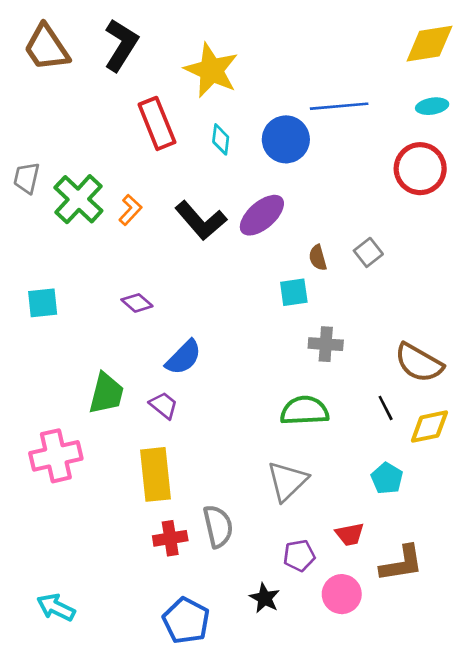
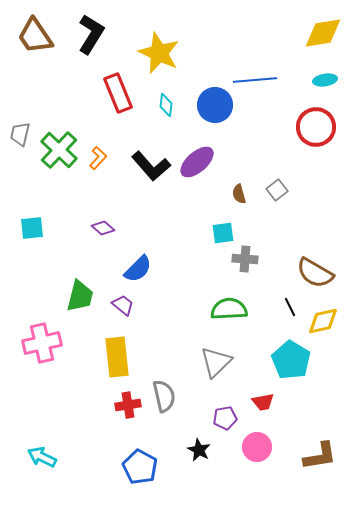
cyan square: (294, 292) -> (223, 233), moved
cyan pentagon: (387, 478) -> (291, 360), size x1.6
brown L-shape: (402, 564) -> (320, 456), moved

